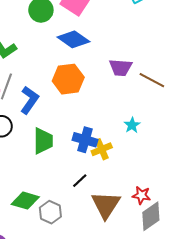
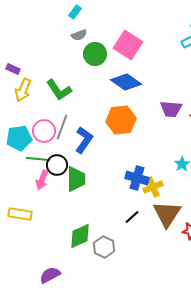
green trapezoid: (43, 141) -> (76, 179), moved
green diamond: (25, 201) -> (80, 236), turned -40
brown triangle: (106, 205) -> (167, 214), moved

